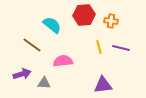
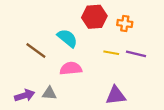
cyan semicircle: (52, 25) -> (67, 38), moved
yellow line: (99, 47) -> (111, 53), turned -64
purple arrow: (22, 74) -> (25, 96), moved

